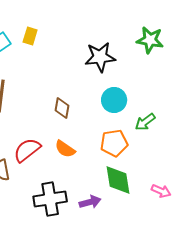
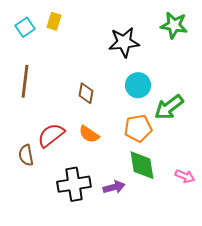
green arrow: (145, 122) -> (169, 107), size x1.4

